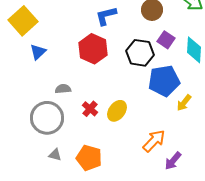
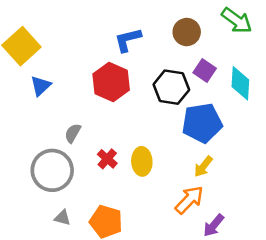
gray semicircle: (63, 89) -> (73, 133), turned -56
yellow arrow: (184, 103) -> (203, 167), moved
yellow ellipse: (117, 111) -> (142, 161), turned -40

